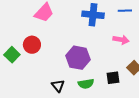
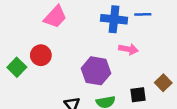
blue line: (125, 11) -> (143, 14), moved
pink arrow: (121, 40) -> (128, 49), moved

